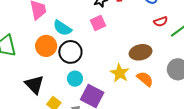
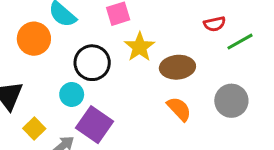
black circle: (70, 52) -> (92, 63), moved
yellow star: (120, 73) -> (140, 47), moved

